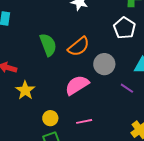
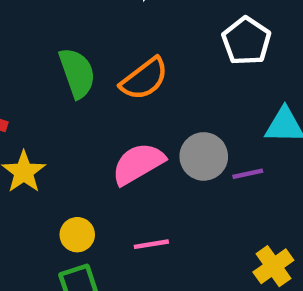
gray circle: (104, 64) -> (204, 156), moved
purple line: (127, 88) -> (248, 174), turned -48

